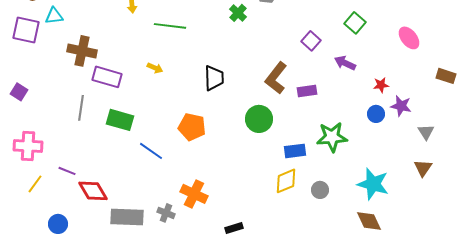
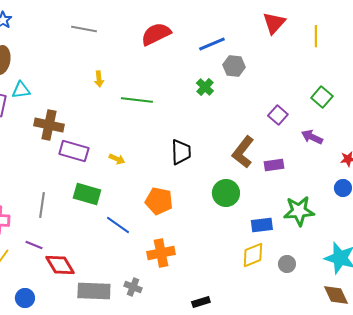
yellow arrow: (155, 68) -> (117, 159), moved
gray line: (81, 108) -> (42, 205), moved
orange cross: (194, 194) -> (161, 253), moved, turned -36

